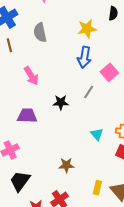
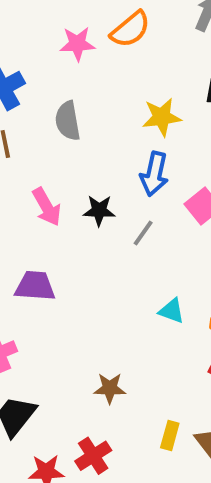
gray line: (89, 92) -> (143, 233), moved
black star: (61, 102) -> (99, 211), moved
cyan triangle: (97, 134) -> (172, 311), moved, turned -32

